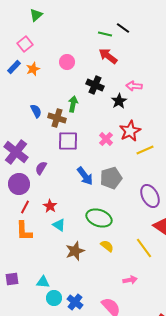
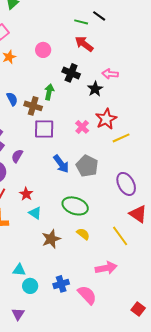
gray pentagon: (111, 178) -> (87, 166), turned -30
pink arrow: (130, 280) -> (106, 268), size x1.5
blue cross: (75, 302) -> (61, 284), moved, turned 35

